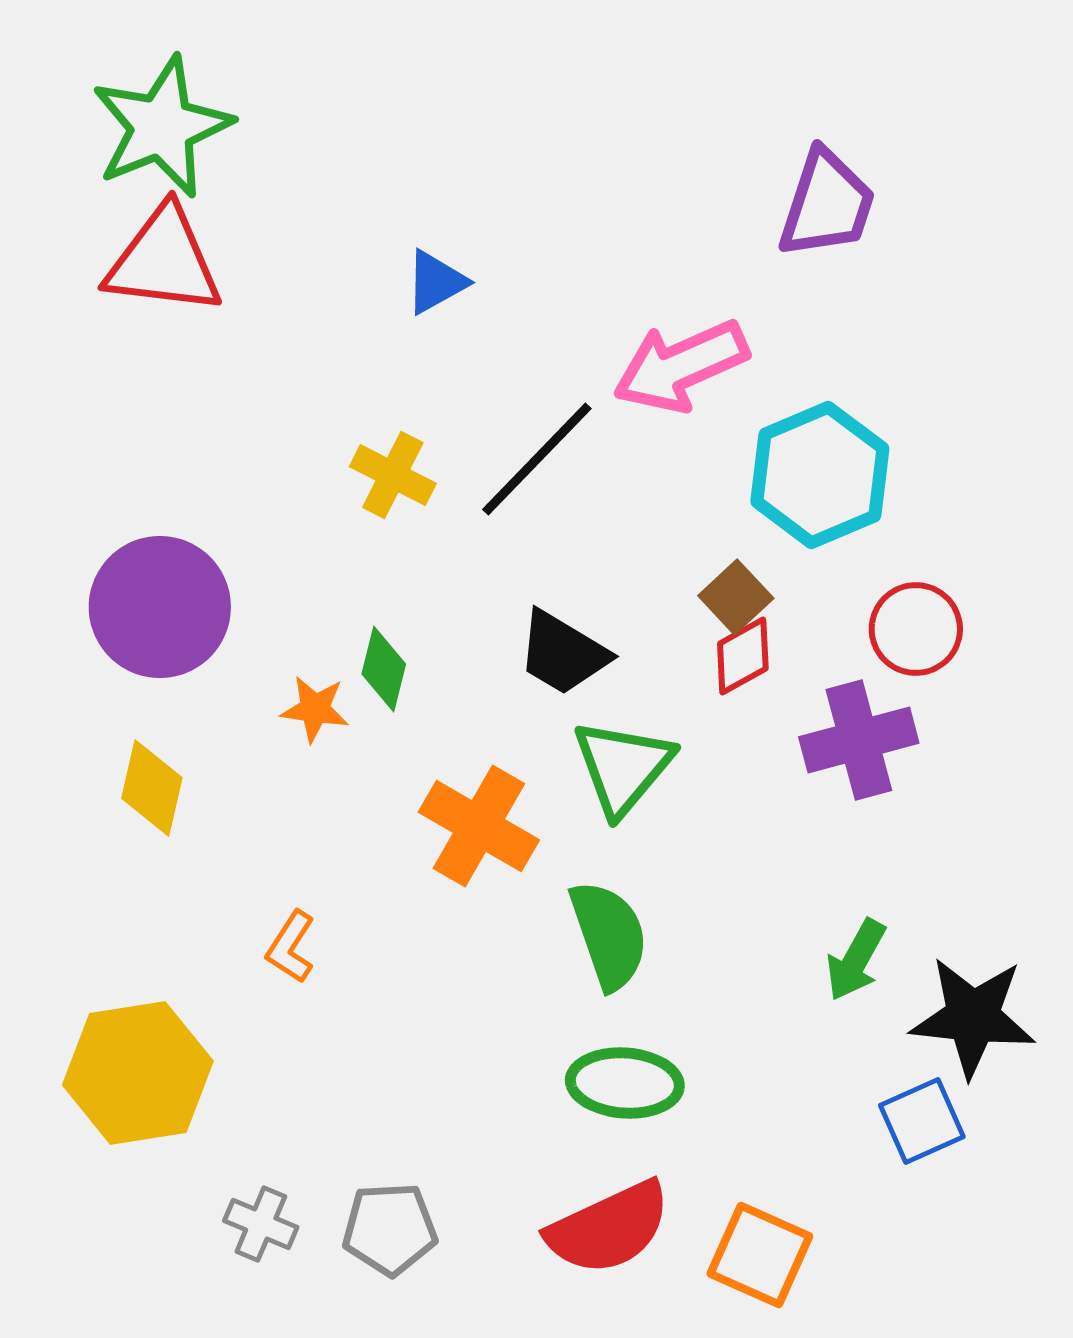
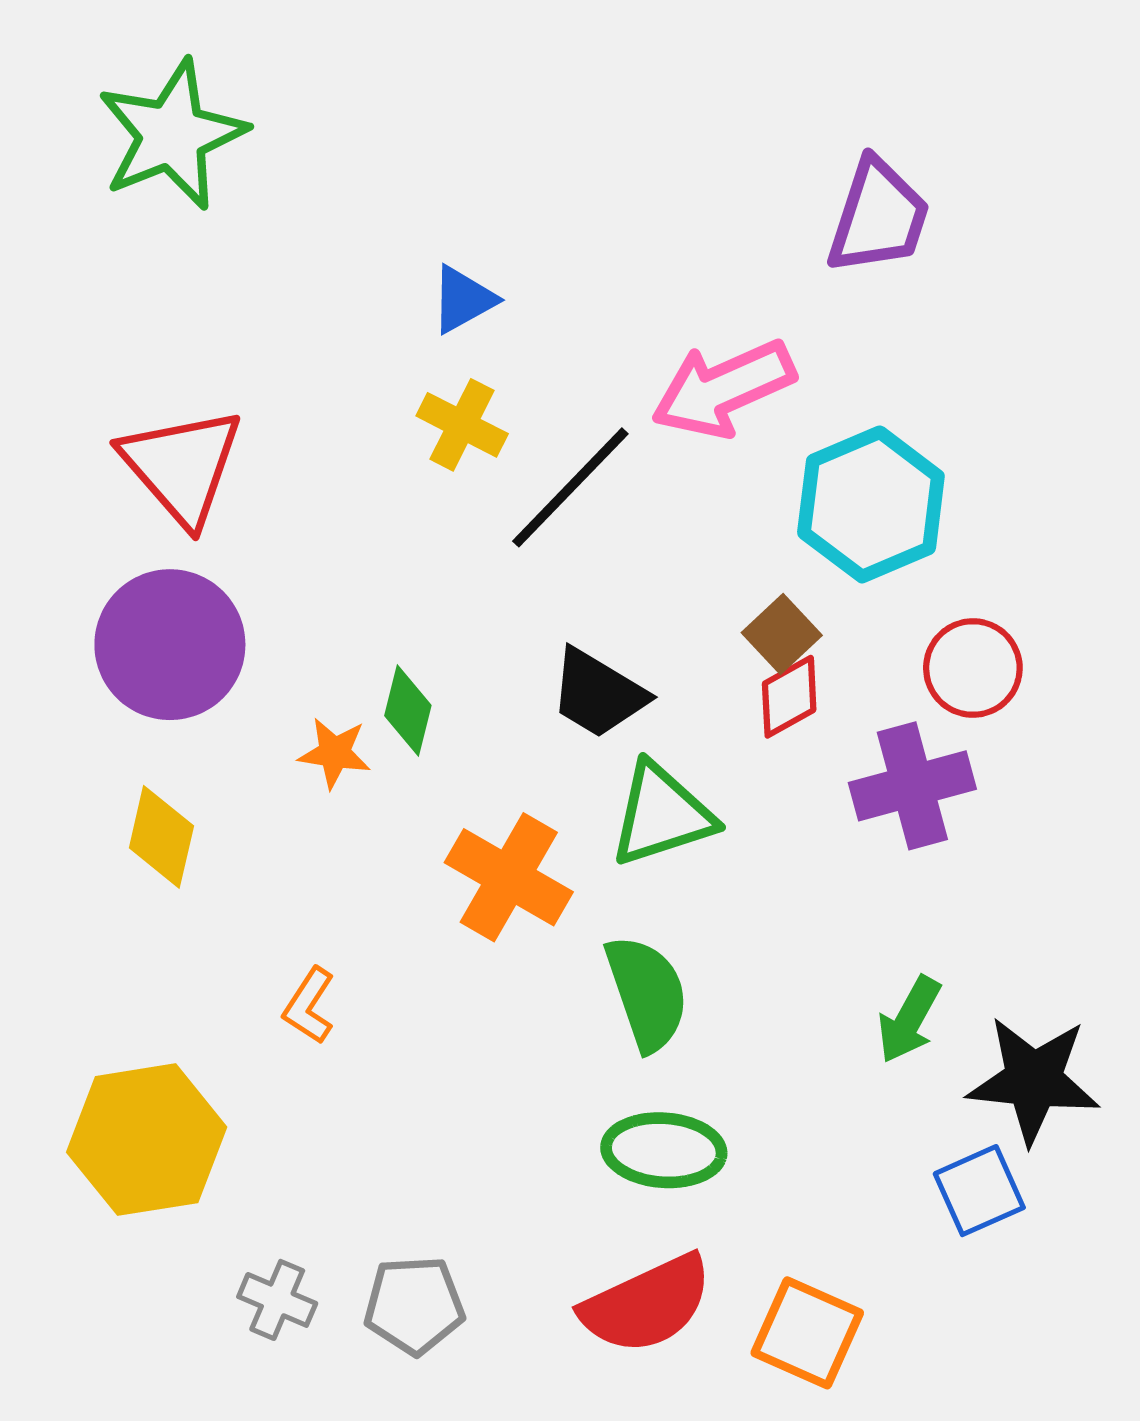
red triangle: (164, 261) -> (182, 466), moved, turned 42
yellow cross: (393, 475) -> (462, 425), moved
green triangle: (623, 767) -> (662, 815), turned 32

